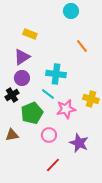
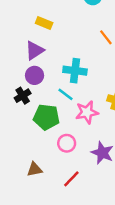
green pentagon: (32, 113) -> (46, 117), turned 30
brown triangle: (12, 135) -> (35, 169), moved

